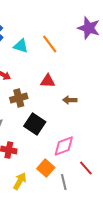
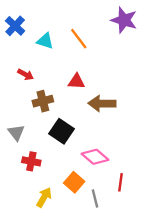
brown arrow: (70, 100) -> (102, 103), size x1.6
pink diamond: (64, 146) -> (95, 157), turned 60
red line: (86, 168) -> (120, 182), turned 49

